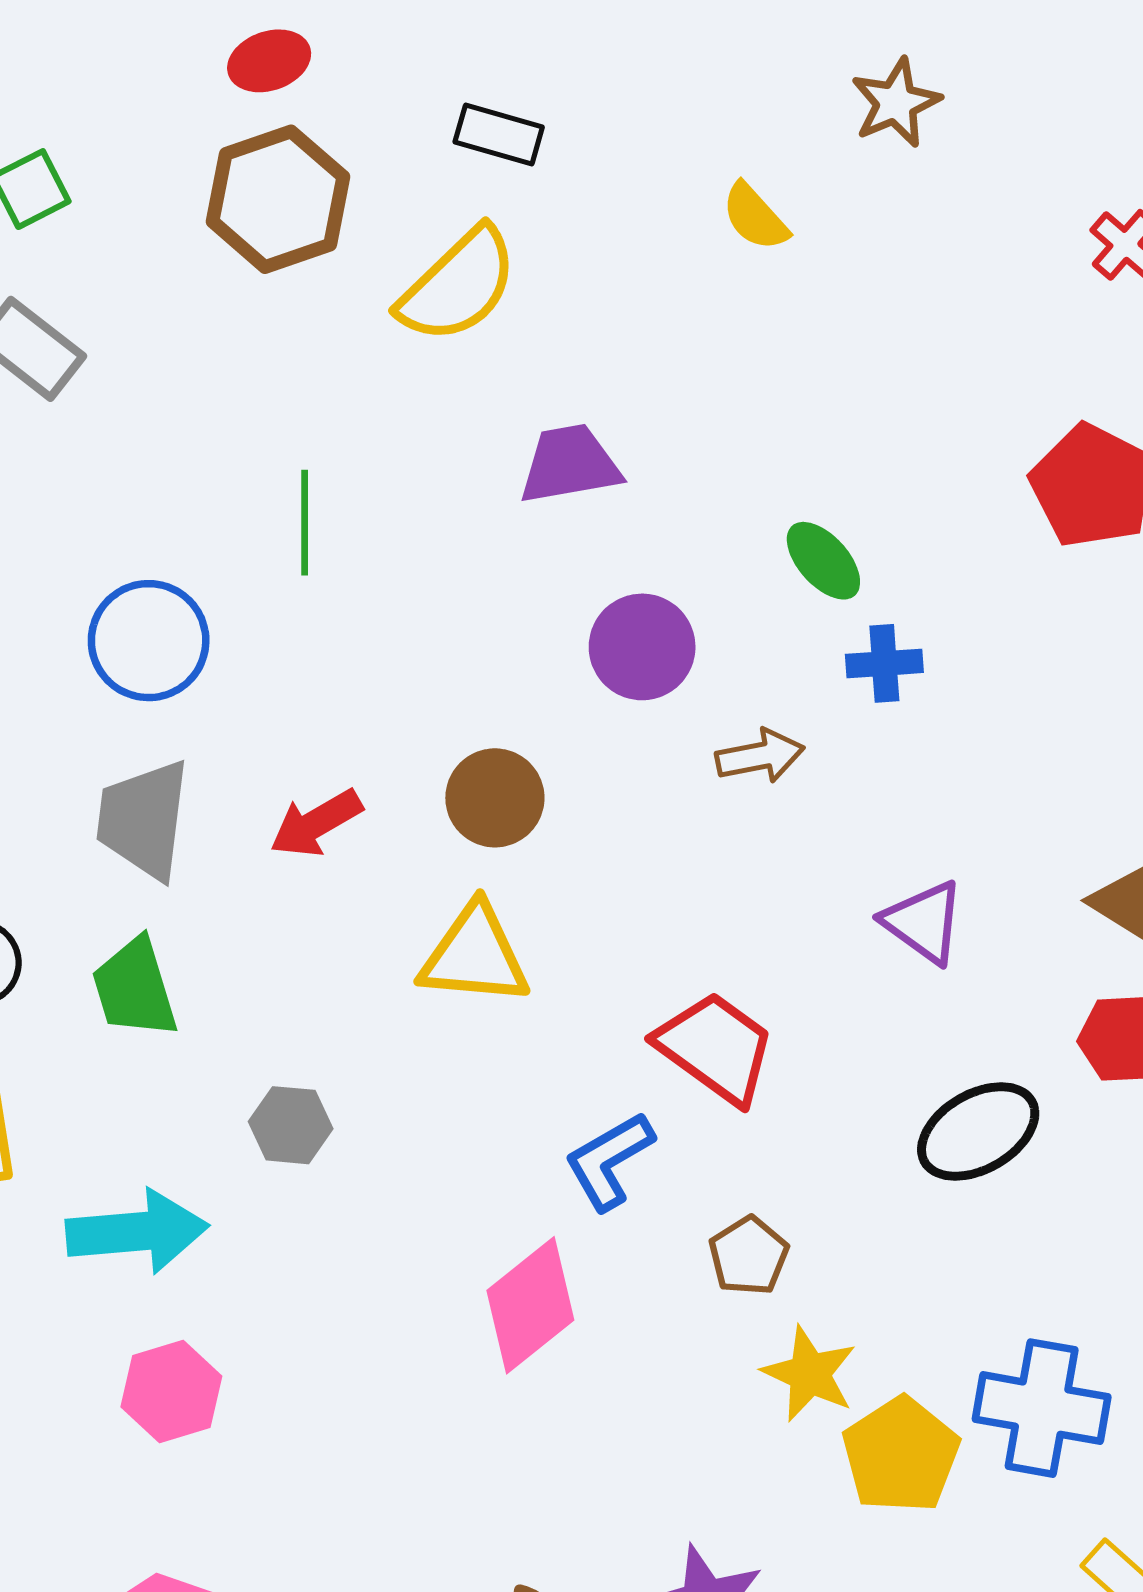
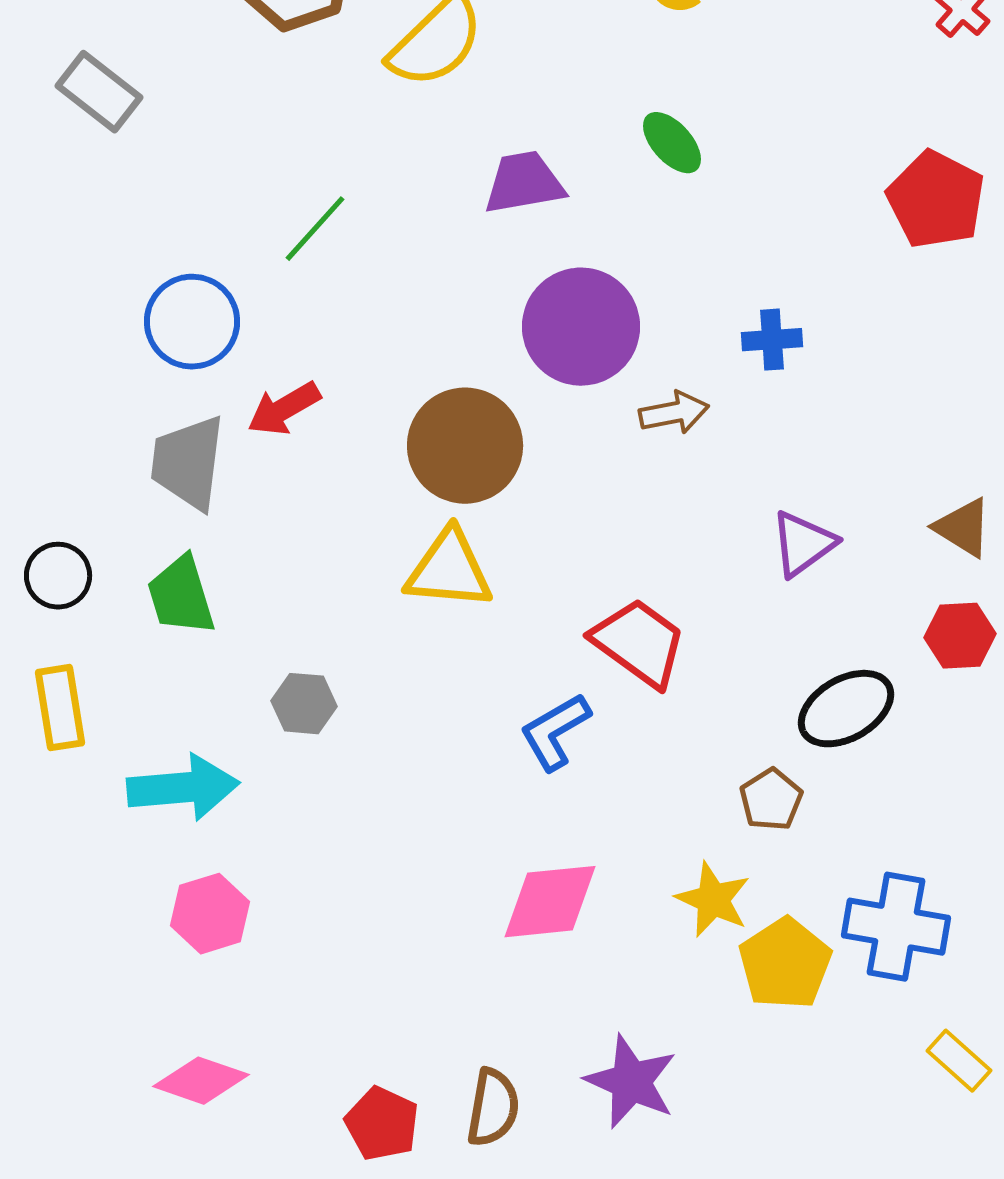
green line: (305, 523) -> (315, 229), turned 42
green ellipse: (823, 561) -> (672, 143), moved
purple circle: (642, 647) -> (581, 327), size x1.4
brown circle: (495, 798) -> (465, 446), size x1.5
red arrow: (316, 823) -> (284, 409), moved
purple triangle: (924, 922) -> (803, 544), turned 48
brown pentagon: (749, 1256) -> (771, 800), moved
pink diamond: (530, 1305) -> (550, 902), moved, turned 33

